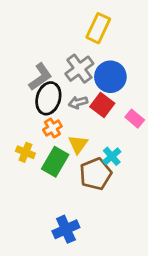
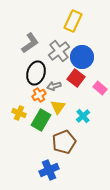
gray L-shape: (40, 77) -> (30, 43), moved
gray arrow: (78, 102) -> (54, 86), moved
brown pentagon: (96, 174) -> (64, 142), moved

